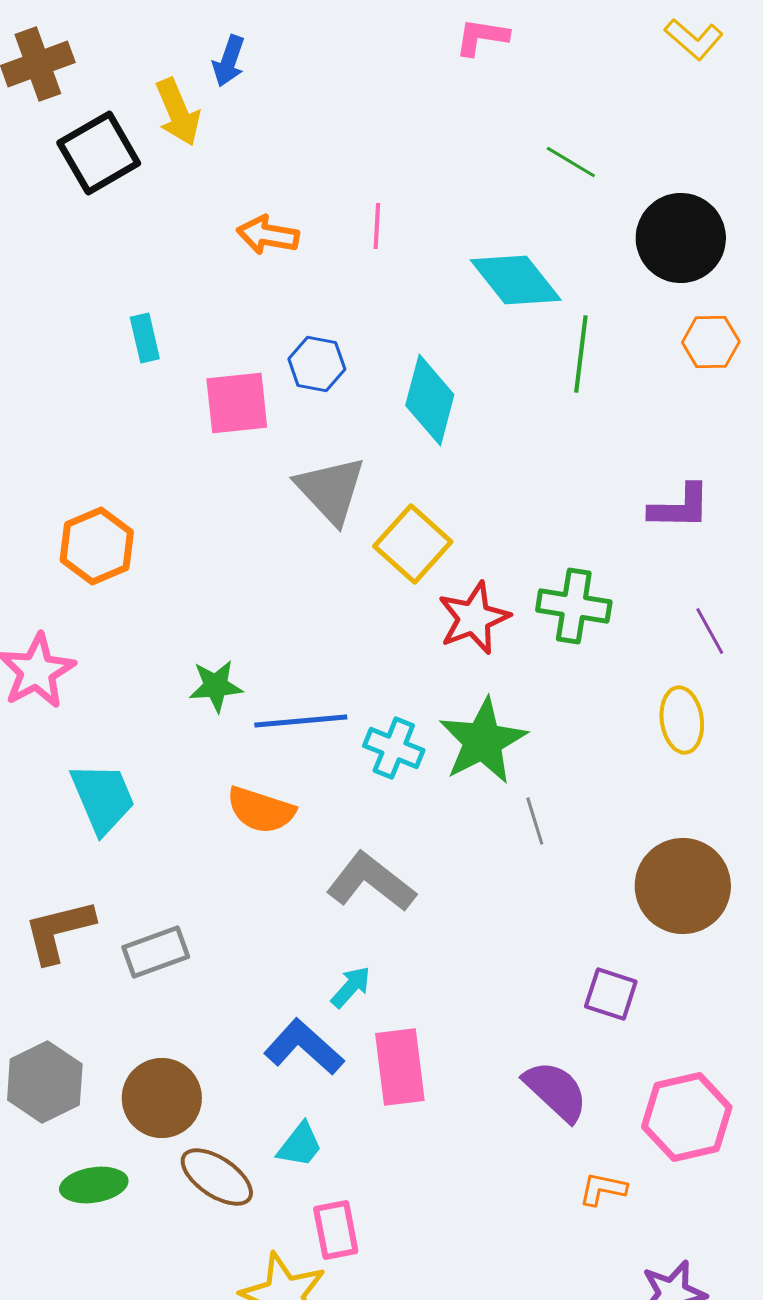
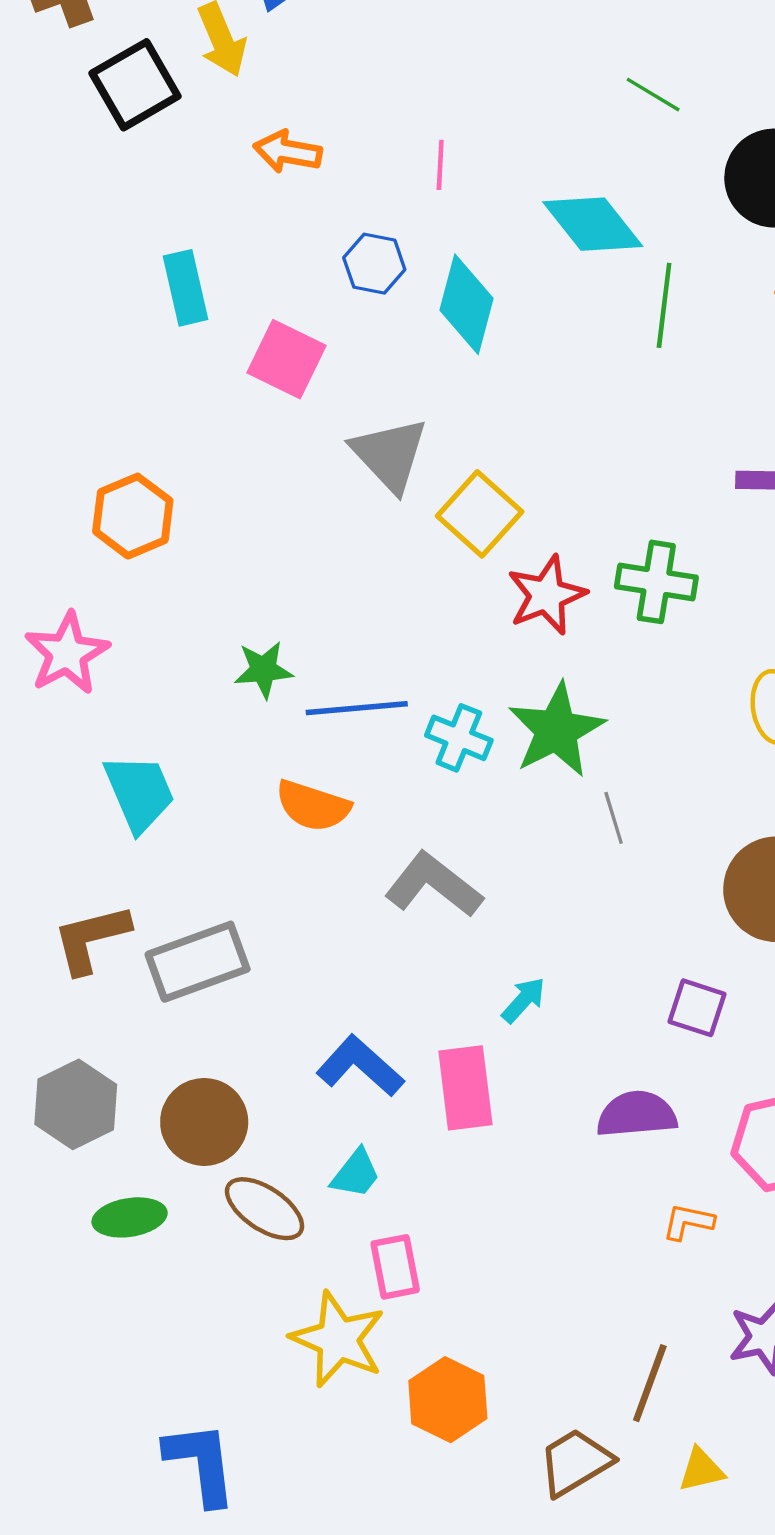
orange arrow: (268, 235) -> (288, 152), moved
cyan rectangle: (145, 338) -> (185, 288), size x1.4
blue hexagon: (317, 364) -> (374, 264), moved
cyan diamond: (430, 400) -> (466, 304), moved
pink square: (237, 403) -> (286, 359), turned 32
gray rectangle: (156, 952) -> (198, 962), size x1.4
cyan arrow: (351, 987) -> (524, 1000), moved
purple semicircle: (556, 1091) -> (637, 1114), turned -48

